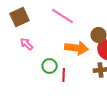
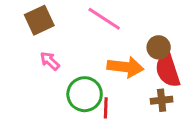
green circle: (50, 66) -> (85, 94), size x1.5

